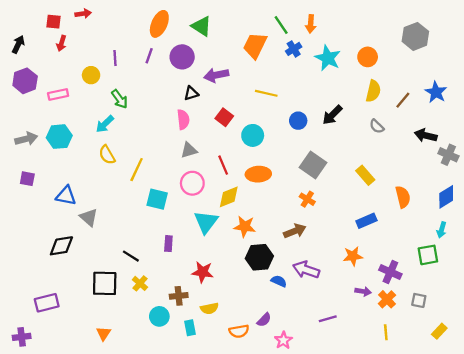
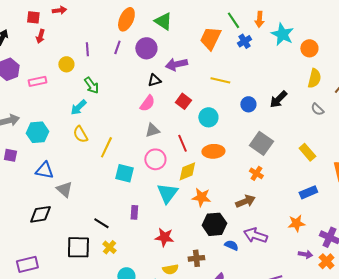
cyan star: (328, 58) -> (282, 34), moved
pink semicircle: (183, 120) -> (147, 103), turned 42
cyan hexagon: (59, 137) -> (37, 132), moved
brown cross: (179, 296) -> (196, 258), moved

